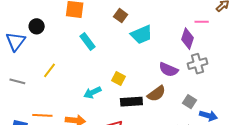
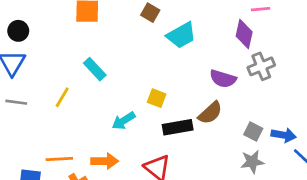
black circle: (37, 26) -> (18, 31), moved
cyan rectangle: (88, 41) -> (95, 69), moved
gray line: (17, 81) -> (16, 102), moved
gray square: (189, 102) -> (253, 132), moved

